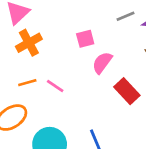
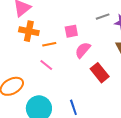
orange cross: (29, 43) -> (29, 31), turned 36
orange line: (27, 83) -> (49, 44), moved

